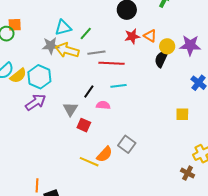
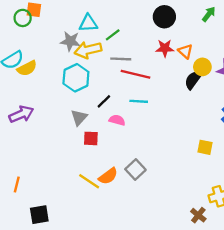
yellow arrow: (67, 50) -> (88, 50), turned -40
cyan hexagon: (39, 77) -> (76, 78), moved
purple arrow: (36, 102) -> (21, 114), moved
red square: (84, 125) -> (91, 138), turned -32
orange line: (37, 185) -> (17, 185), moved

